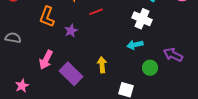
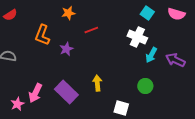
cyan arrow: (135, 45) -> (151, 55), moved, turned -49
purple arrow: (173, 55) -> (175, 60), moved
pink arrow: (46, 60) -> (35, 93), moved

